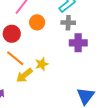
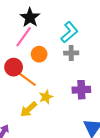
purple cross: (78, 43) -> (81, 90), moved
orange line: (15, 58) -> (27, 79), moved

